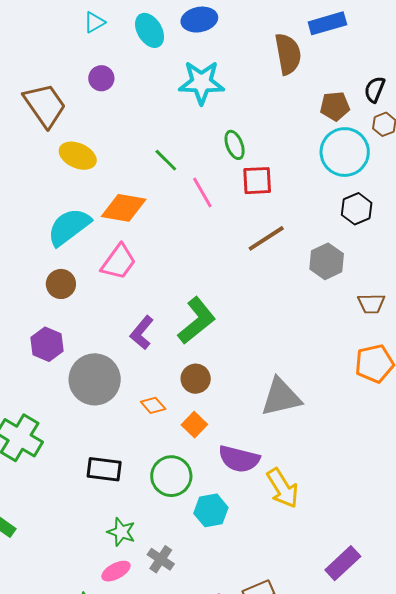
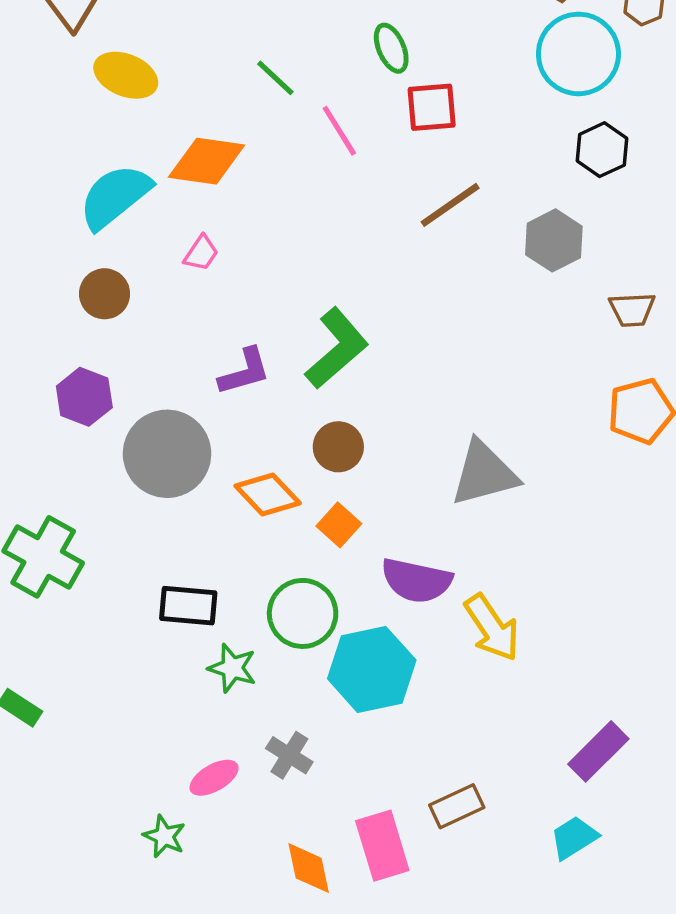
pink trapezoid: (119, 262) -> (201, 253), size x0.6
purple L-shape: (142, 333) -> (244, 372), turned -144
orange diamond: (153, 405) -> (268, 495), size x1.5
cyan hexagon: (211, 510) -> (372, 669), size x1.5
green star: (121, 532) -> (232, 668), moved

